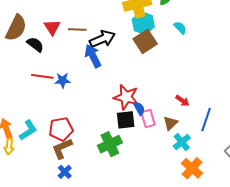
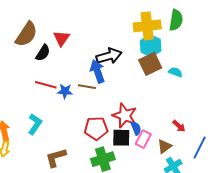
cyan semicircle: (180, 28) -> (175, 72), moved, turned -32
brown line: (77, 30) -> (87, 87), moved
black semicircle: (35, 44) -> (43, 53), turned 78
pink rectangle: (148, 118) -> (143, 139), turned 36
red pentagon: (61, 129) -> (96, 128), moved
cyan L-shape: (28, 130) -> (35, 124), moved, turned -30

